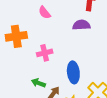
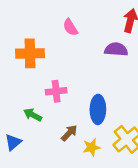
pink cross: (45, 53) -> (56, 91), moved
green arrow: (38, 83) -> (33, 115), moved

